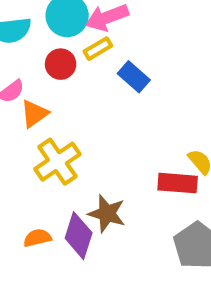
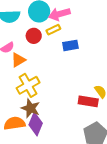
blue rectangle: (134, 77) -> (70, 45), turned -56
brown star: (107, 213) -> (30, 108), moved
orange semicircle: (37, 238) -> (14, 123), size x1.5

